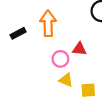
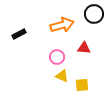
orange arrow: (48, 23) -> (62, 25), moved, turned 75
red triangle: (79, 49) -> (84, 48), moved

